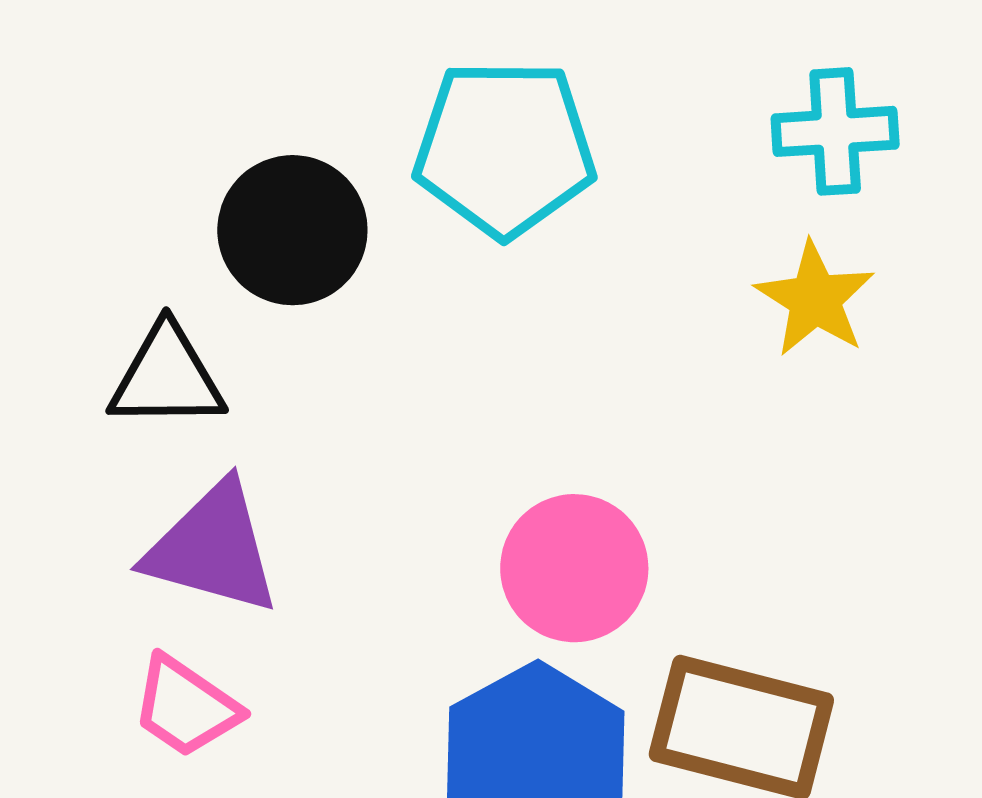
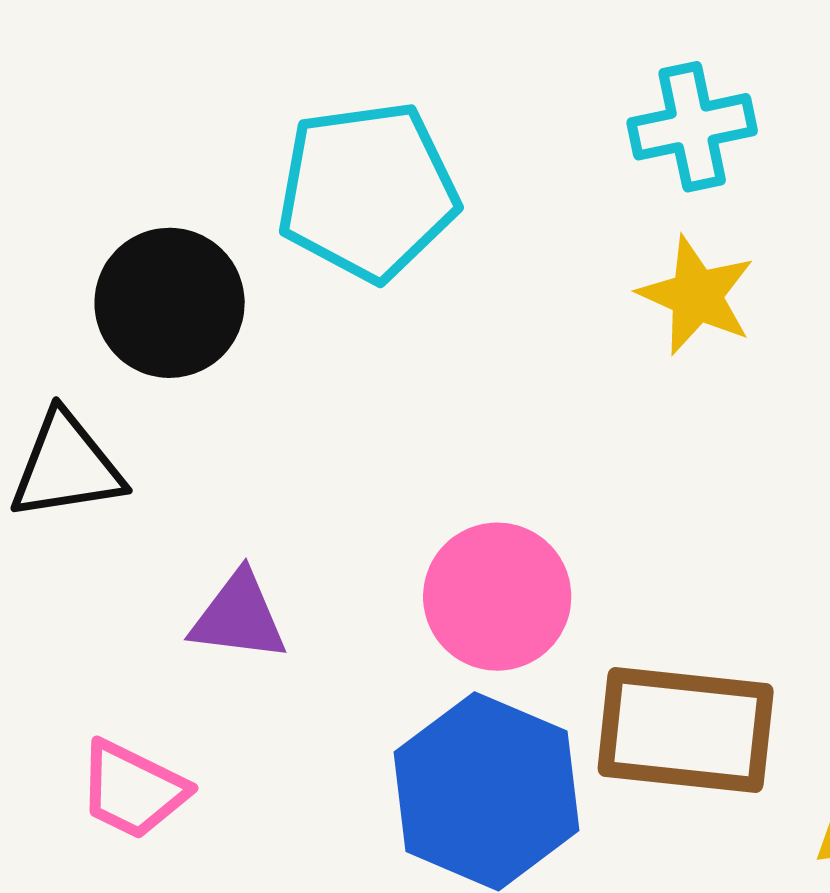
purple triangle: (213, 548) -> (239, 617), moved, size x0.7

